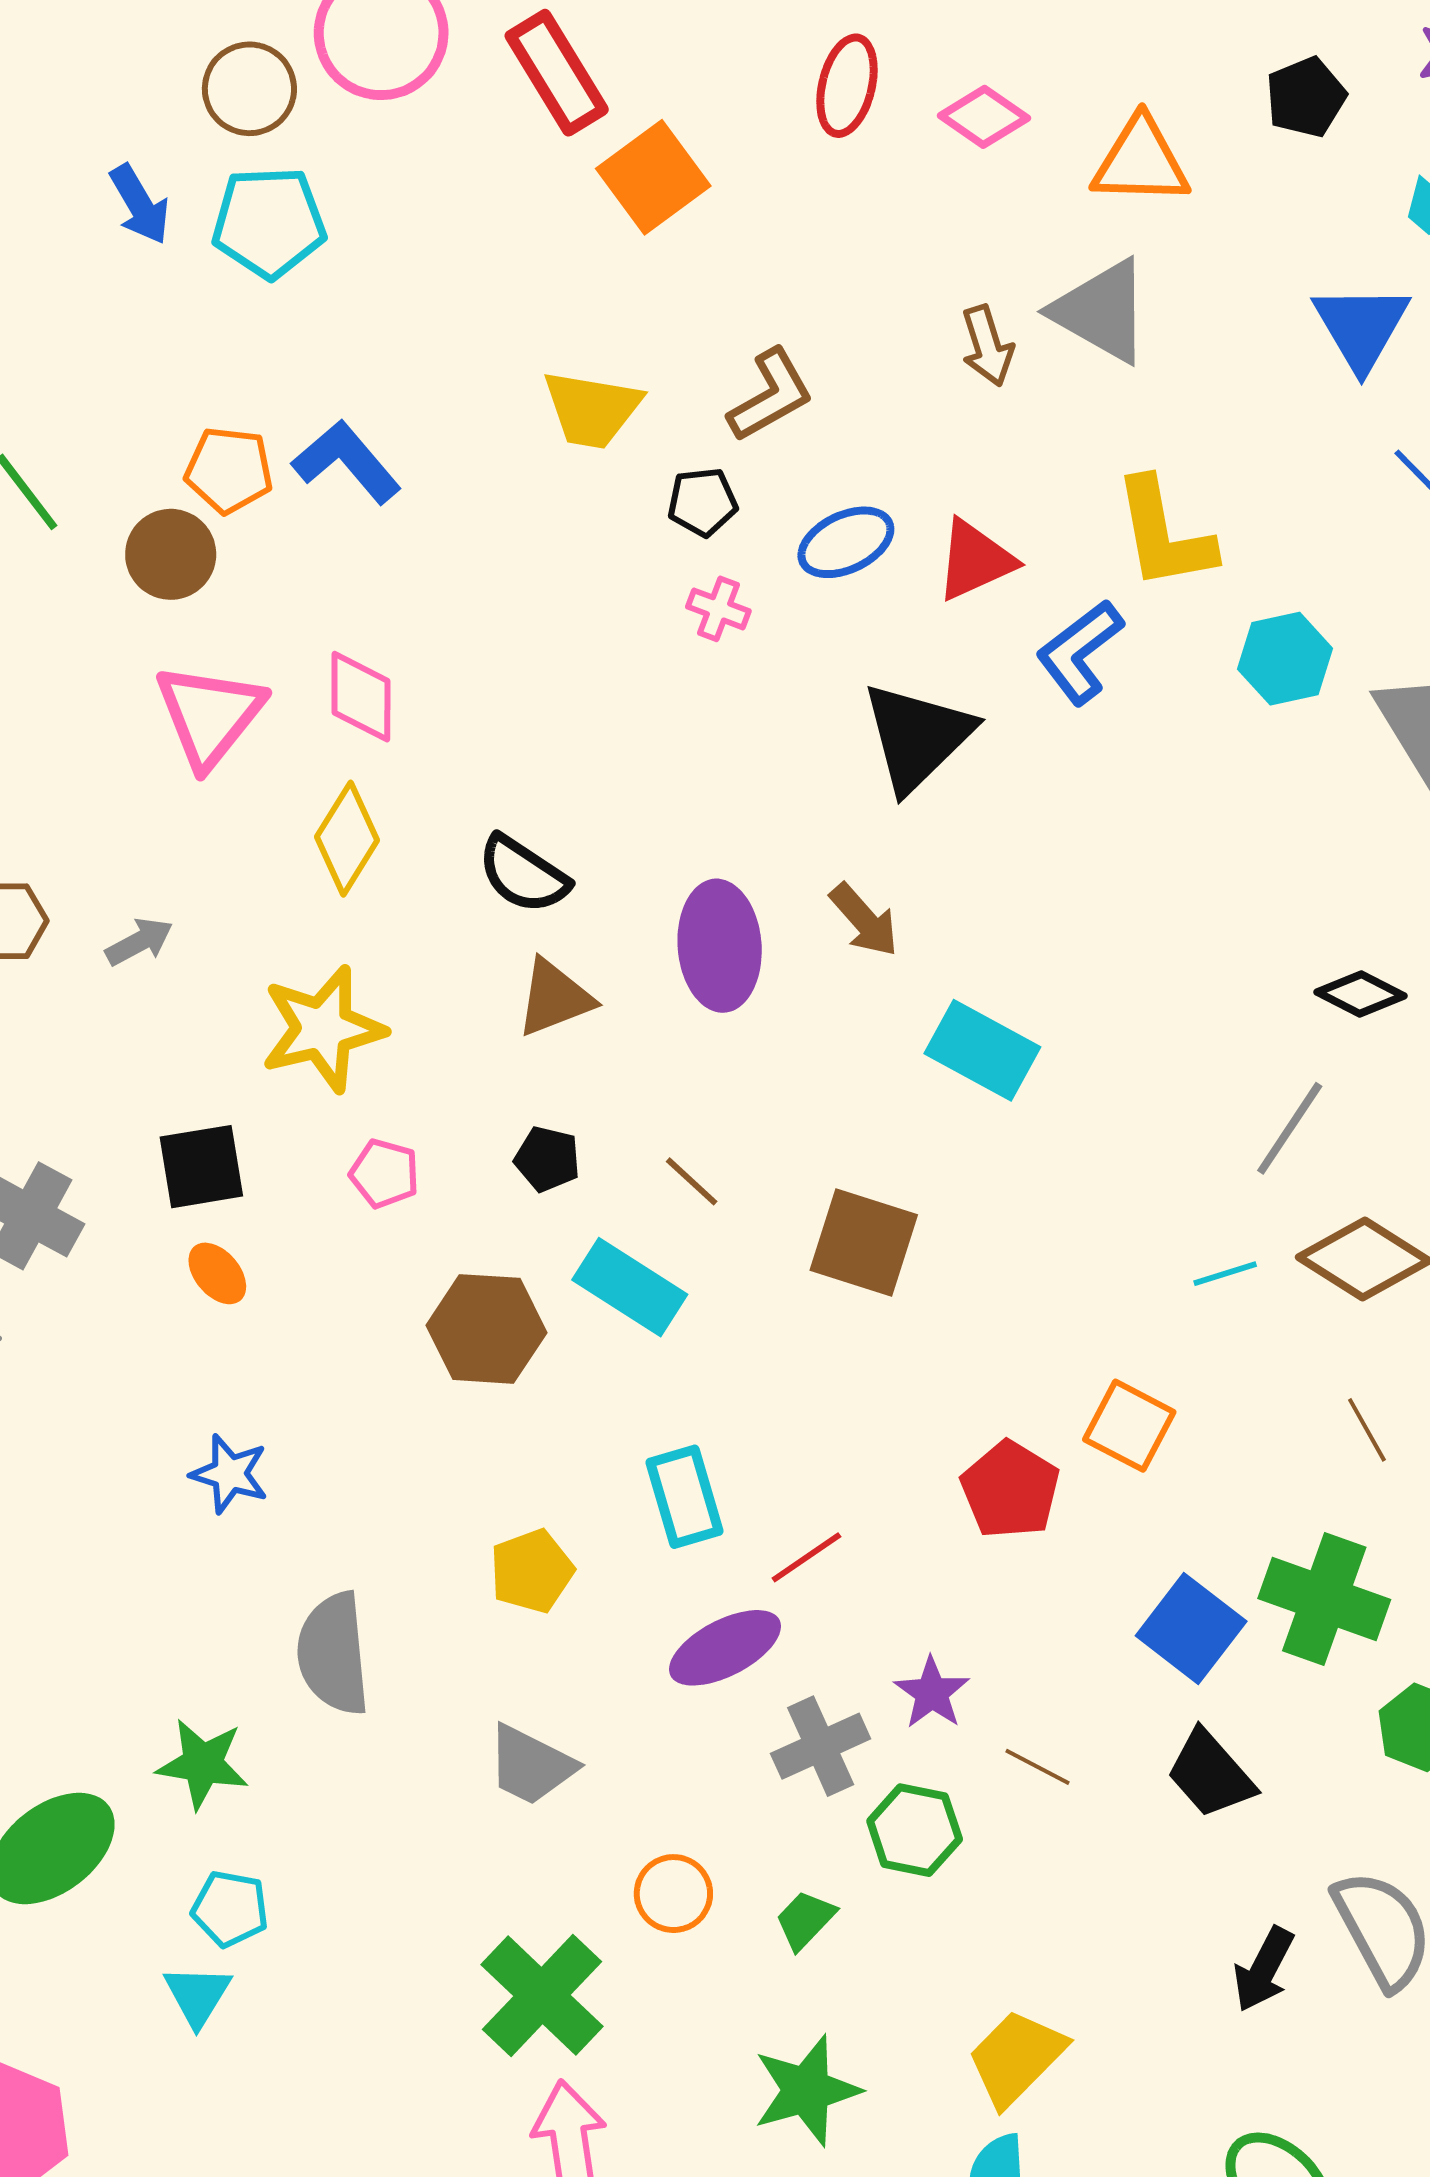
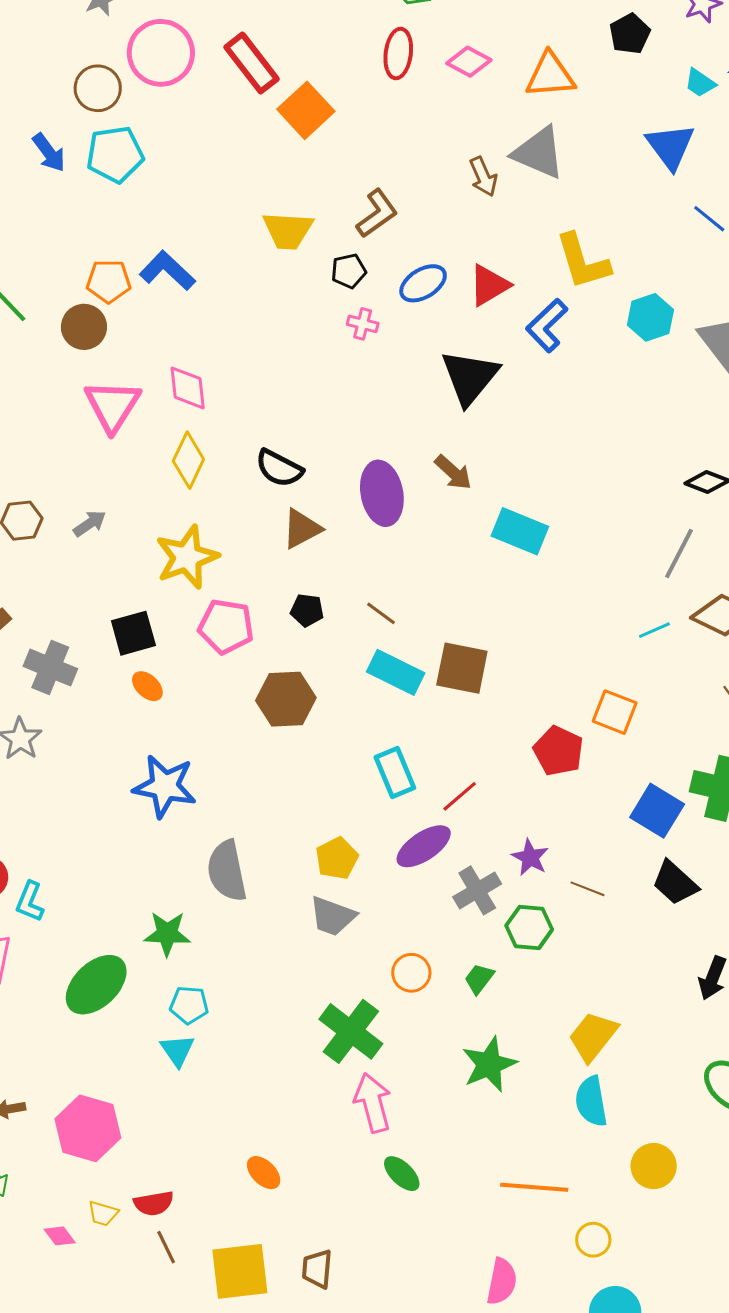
pink pentagon: (385, 1174) -> (226, 627), size x1.6
brown square: (864, 1243) -> (462, 668), moved
cyan rectangle: (630, 1287) -> (396, 672), moved
blue star: (230, 1474) -> (165, 786), size x1.6
yellow pentagon: (532, 1571) -> (337, 858), moved

